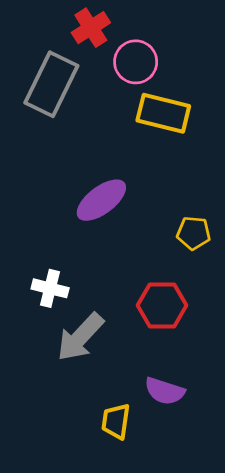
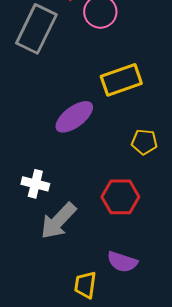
yellow rectangle: (163, 113) -> (121, 80), moved, turned -33

